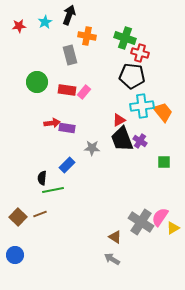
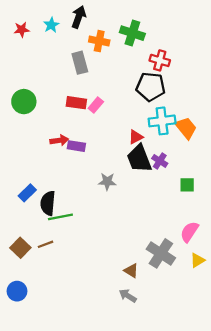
green cross: (125, 38) -> (132, 33), moved
green circle: (37, 82) -> (24, 102), moved
gray star: (92, 148) -> (107, 181), moved
blue rectangle: (67, 165) -> (27, 193), moved
black semicircle: (42, 178) -> (48, 203), size x1.5
pink semicircle: (160, 217) -> (189, 232), moved

